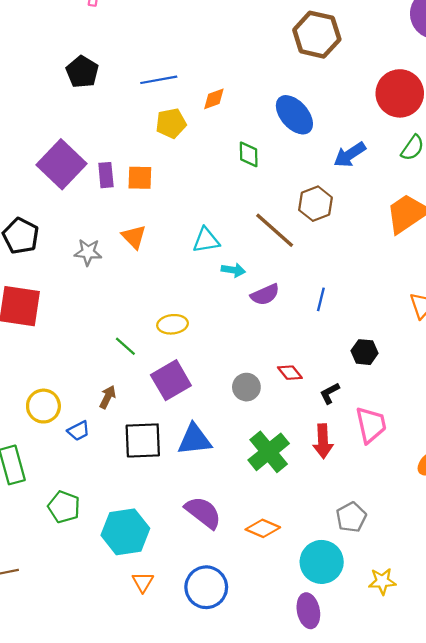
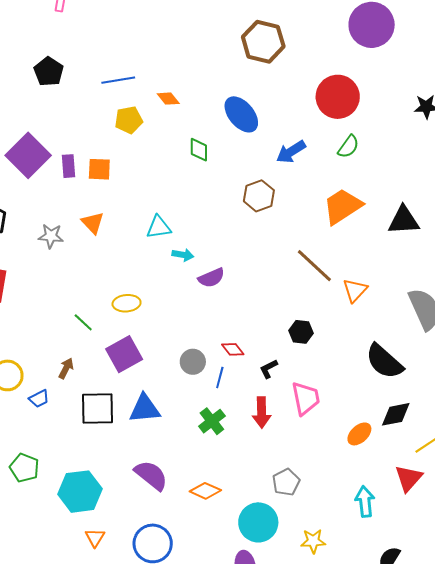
orange diamond: (214, 99) -> (168, 99), turned 70
brown line: (275, 230) -> (314, 266), moved
blue line: (321, 299) -> (220, 378), moved
green cross: (269, 452) -> (212, 421), size x0.7

